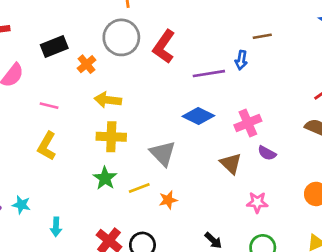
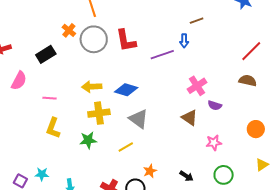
red L-shape: (164, 47) -> (126, 41), turned -35
orange cross: (86, 64) -> (69, 30), moved
blue diamond: (198, 116) -> (126, 90), moved
green star: (105, 178) -> (88, 140), moved, turned -30
orange star: (168, 200) -> (150, 171), moved

